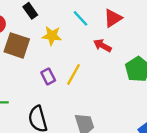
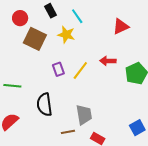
cyan line: (81, 18) -> (77, 16), moved
red arrow: (102, 46) -> (108, 61), moved, turned -35

